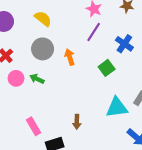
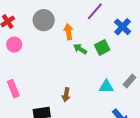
green arrow: (37, 79) -> (80, 49), moved
cyan triangle: (117, 107) -> (106, 87), size x0.7
pink rectangle: (34, 126) -> (13, 89), moved

